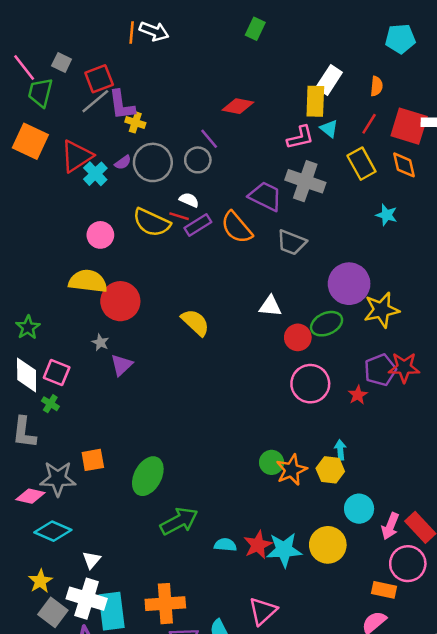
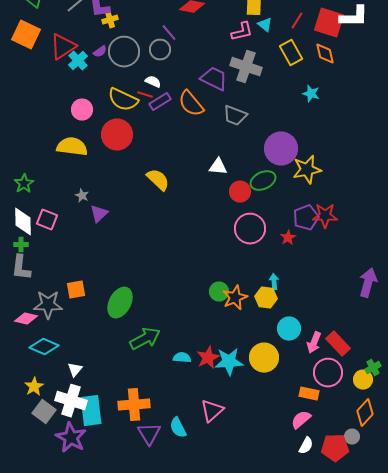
yellow cross: (135, 122) -> (110, 20), turned -35
red circle: (120, 301) -> (117, 135), moved
green cross: (50, 404) -> (21, 245), moved, turned -32

